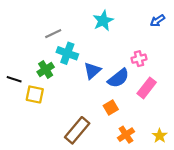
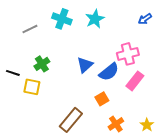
gray line: (53, 34) -> (30, 29), moved
cyan cross: (67, 53) -> (62, 19), moved
pink cross: (139, 59) -> (128, 54), size x1.5

